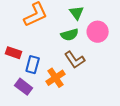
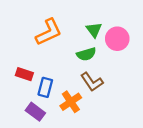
pink circle: (98, 32) -> (117, 39), moved

